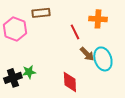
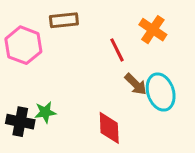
orange cross: (98, 19) -> (153, 30), turned 30
black cross: (13, 78) -> (20, 122), turned 30

